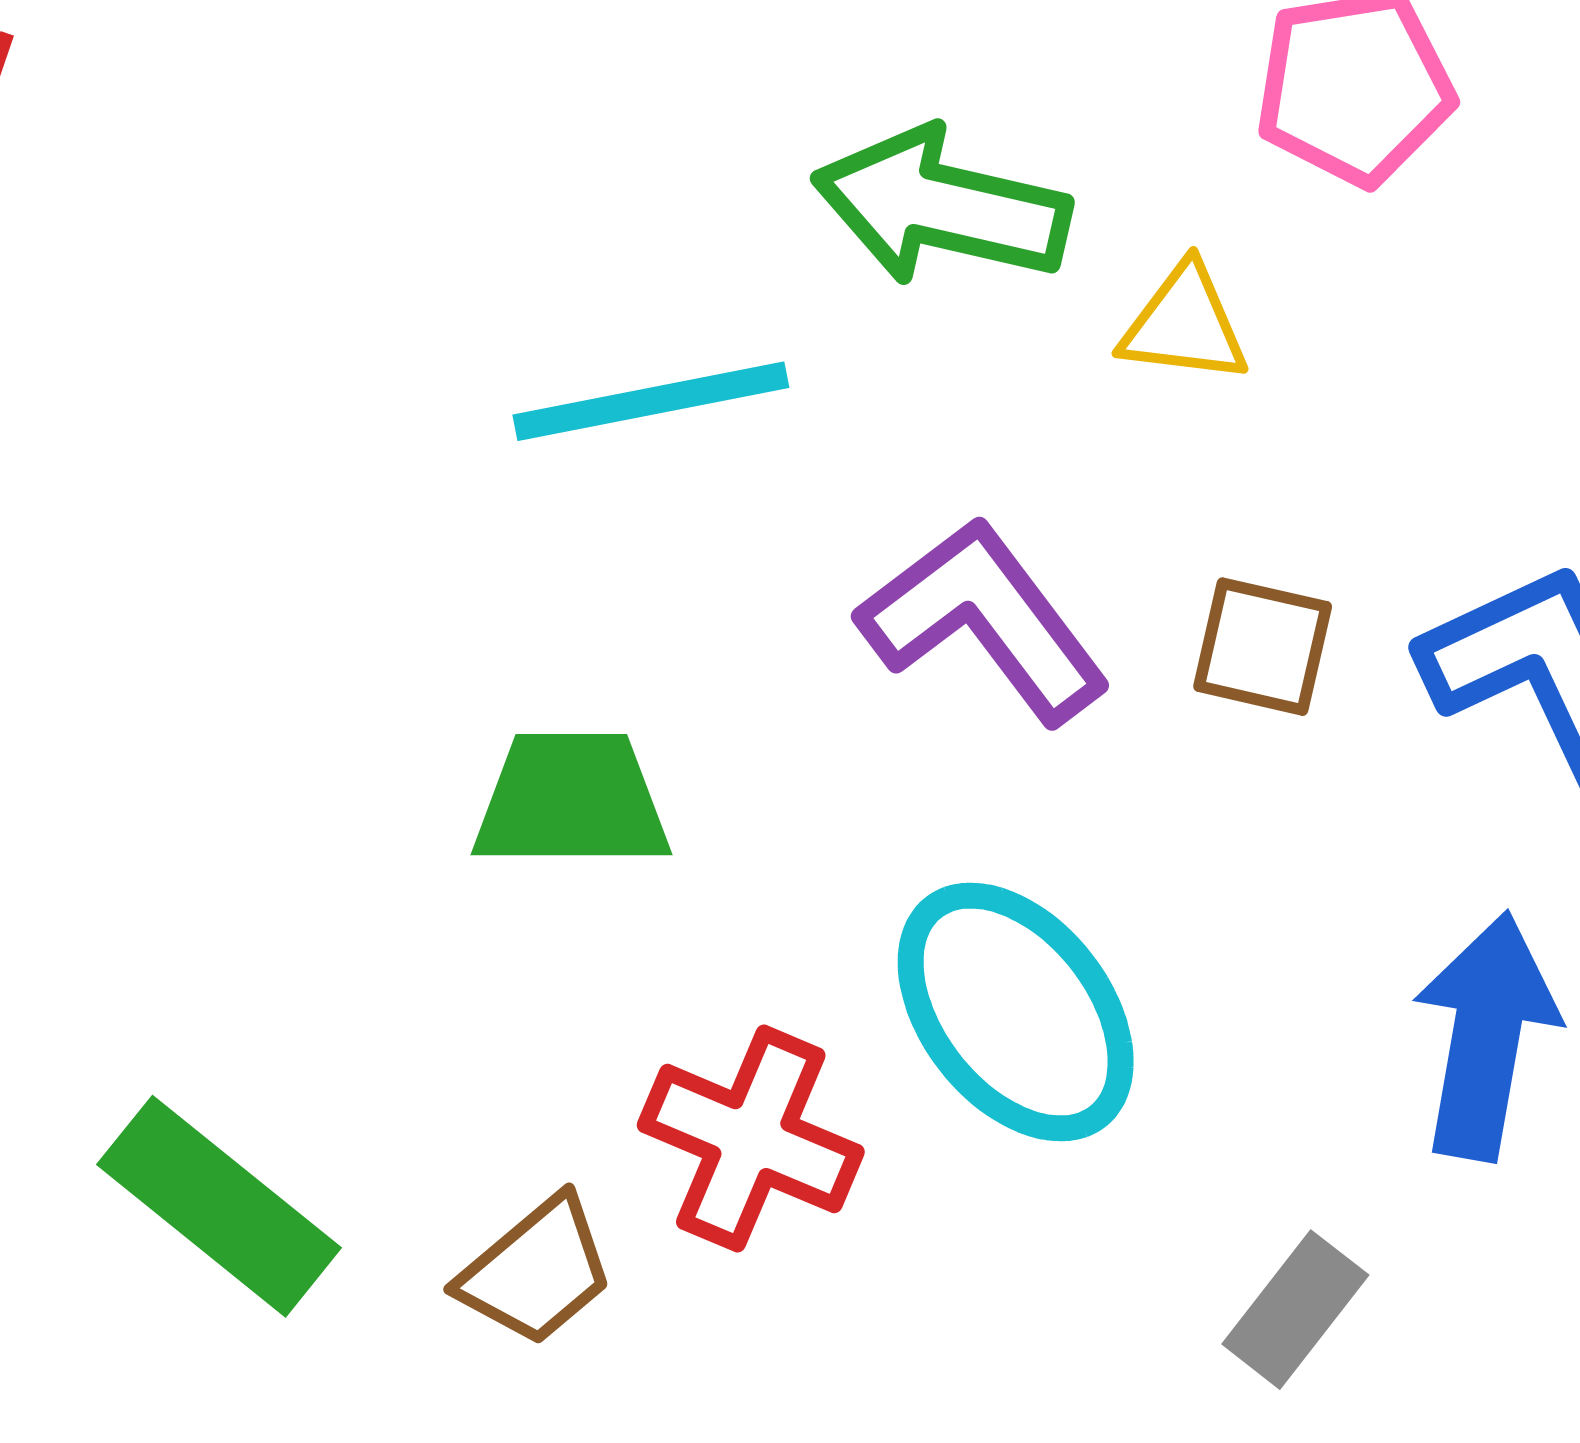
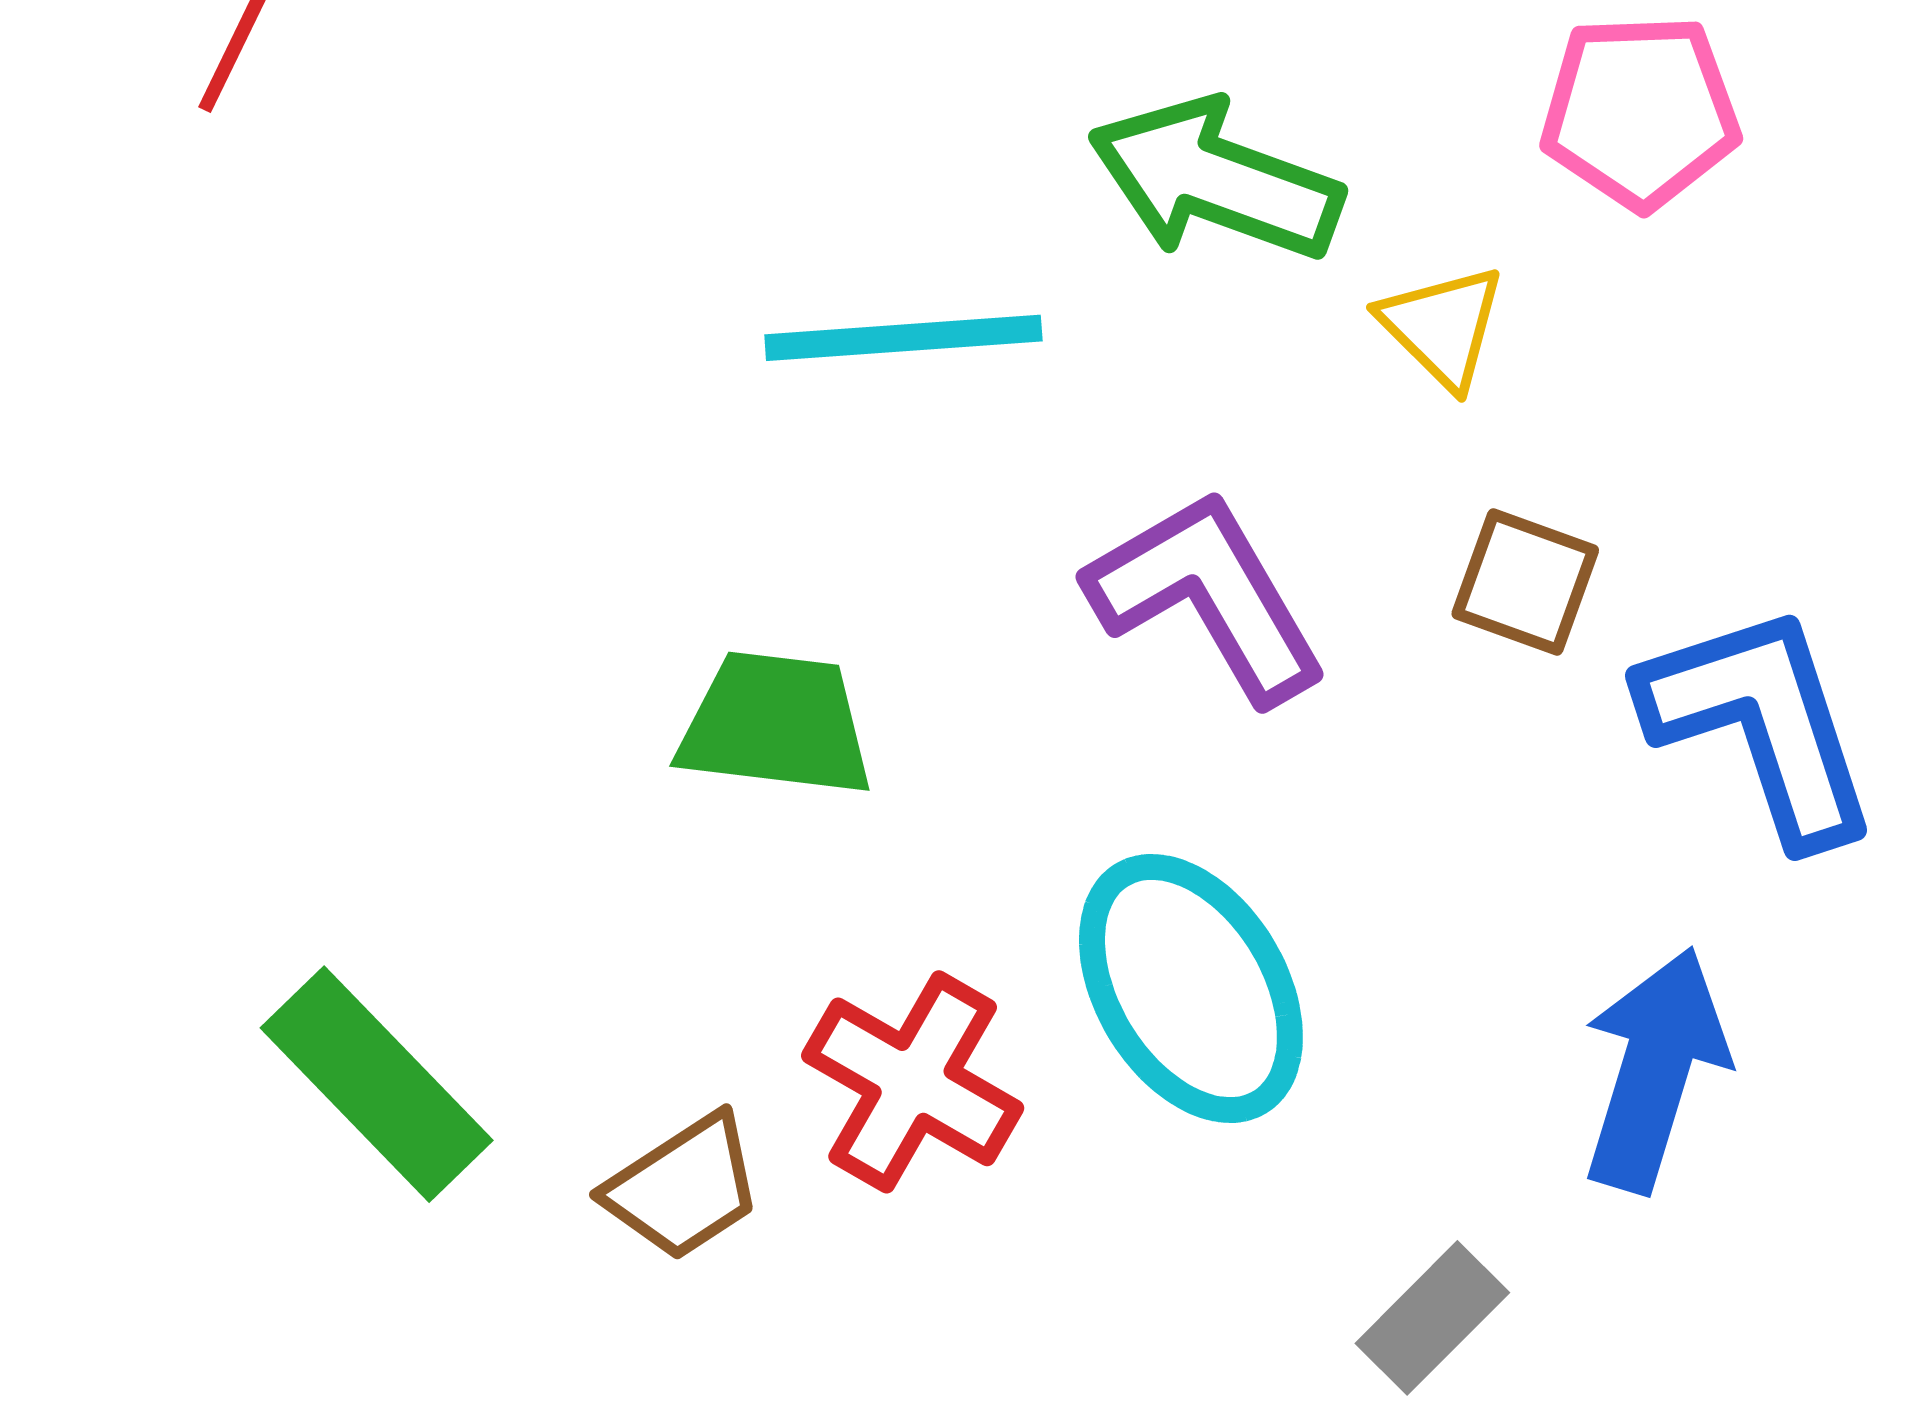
yellow triangle: (1184, 324) -> (1442, 327), turned 31
brown square: (1263, 647) -> (1525, 582), moved

